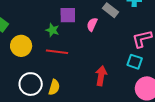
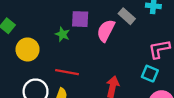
pink semicircle: (92, 24) -> (106, 31), size x1.5
red line: (57, 52) -> (67, 72), moved

